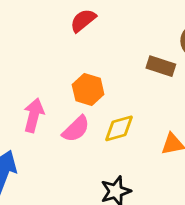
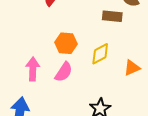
yellow diamond: (119, 128) -> (100, 54), moved

